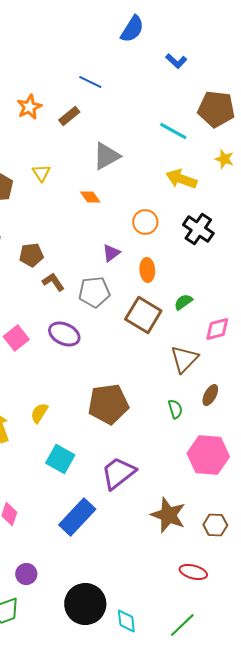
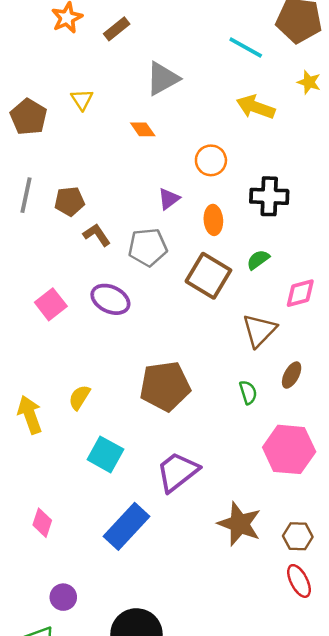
black cross: (198, 229) -> (269, 196), moved, turned -32
red ellipse: (193, 572) -> (299, 581), moved, turned 48

